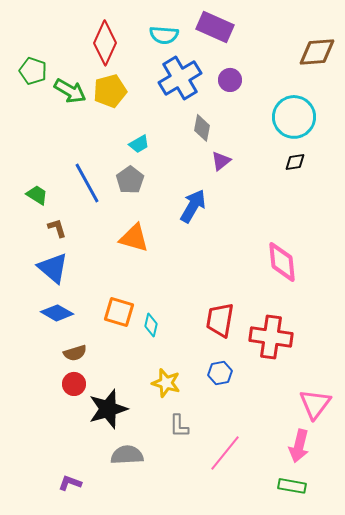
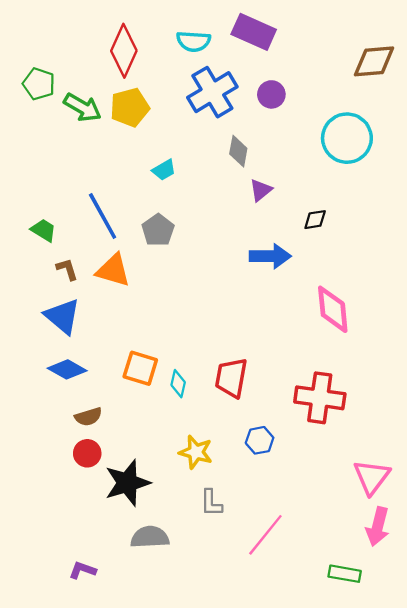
black diamond: (295, 162) -> (315, 220), moved
gray pentagon: (130, 180) -> (158, 230), moved
blue arrow: (193, 206) -> (270, 256), moved, turned 60
orange triangle: (134, 238) -> (113, 270), moved
red trapezoid: (220, 320) -> (231, 378), moved
pink arrow: (299, 446) -> (378, 527), moved

